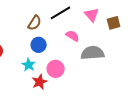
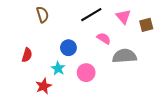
brown semicircle: (35, 23) -> (43, 15), moved, turned -49
red star: (40, 82) -> (44, 86), moved

